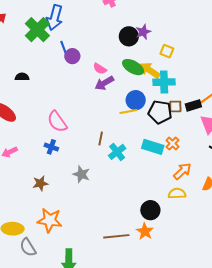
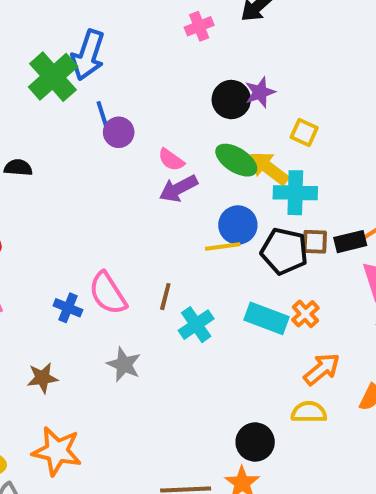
pink semicircle: (57, 122) -> (108, 293), moved

